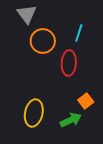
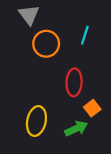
red ellipse: (69, 63) -> (74, 82), moved

